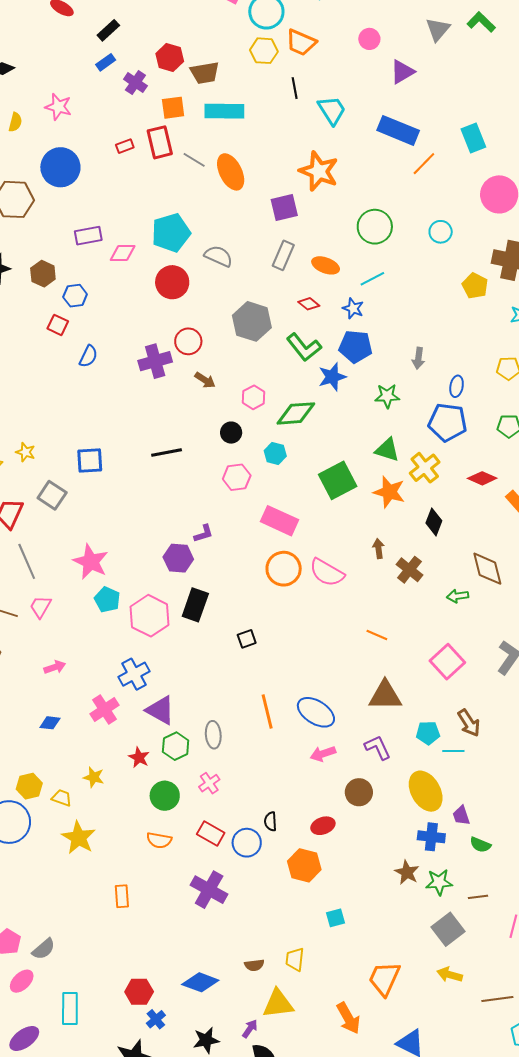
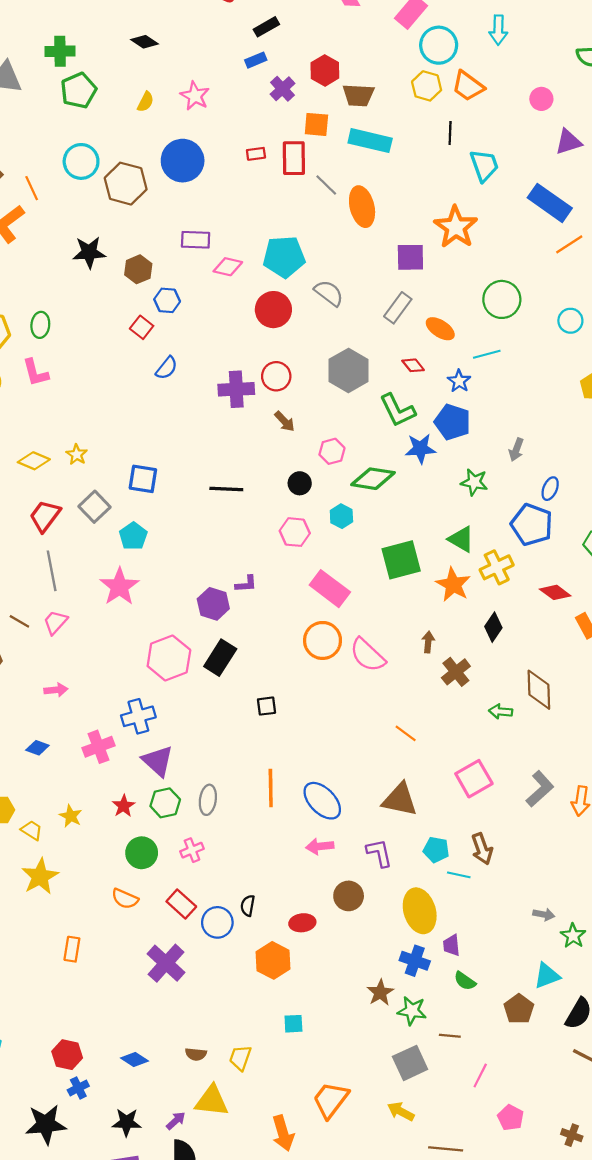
cyan pentagon: (107, 600) -> (133, 536), moved
blue diamond: (200, 982) -> (134, 1059), size x0.7

